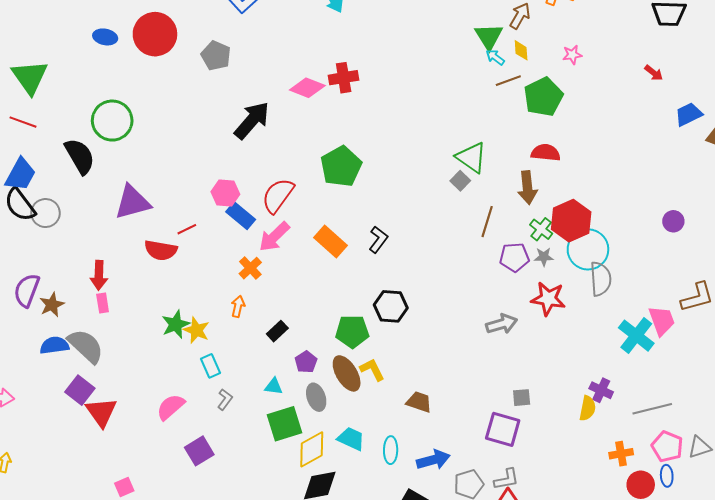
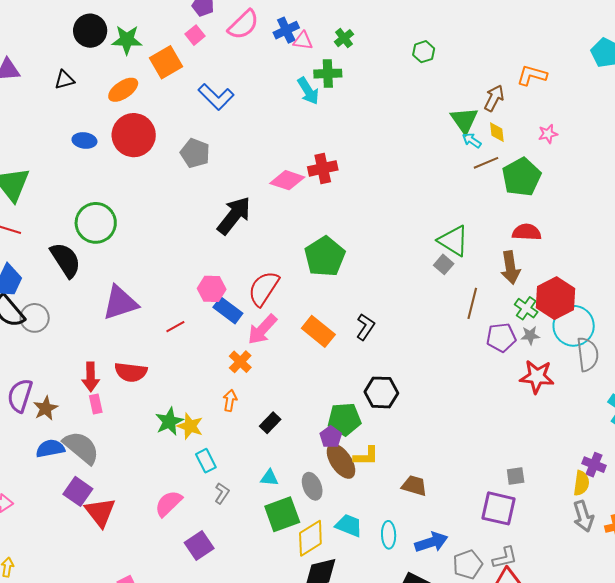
red semicircle: (161, 250) -> (131, 372), moved
gray arrow: (502, 324) -> (583, 516), moved, turned 92
purple pentagon: (306, 362) -> (331, 437), moved
yellow L-shape: (372, 370) -> (366, 456), turned 120

